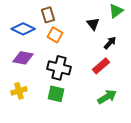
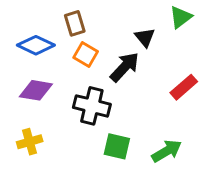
black arrow: (110, 43) -> (125, 67), moved, size x1.5
red rectangle: (101, 66) -> (184, 87), moved
green square: (56, 94) -> (117, 146), moved

